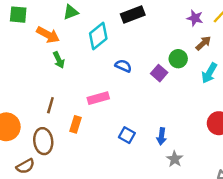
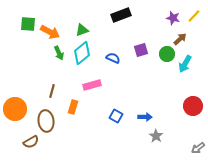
green triangle: (71, 12) -> (82, 30), moved
green square: (18, 15) -> (28, 24), moved
cyan diamond: (98, 36) -> (82, 53), moved
green circle: (178, 59) -> (167, 54), moved
purple square: (159, 73) -> (141, 50), moved, turned 32
blue arrow: (161, 136) -> (145, 117), turned -96

